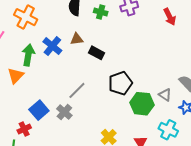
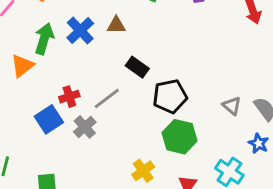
black rectangle: (96, 53) -> (137, 67), moved
gray triangle: (165, 95) -> (232, 106), moved
green hexagon: (142, 104) -> (180, 137), moved
red cross: (24, 129) -> (69, 97), moved

